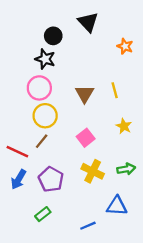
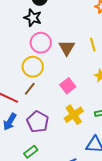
pink circle: (39, 88) -> (41, 43), moved
yellow cross: (93, 171) -> (74, 115), turned 30

